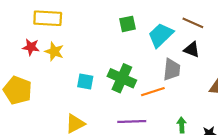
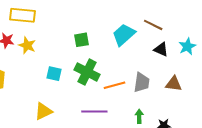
green square: (127, 24) -> (81, 40), moved
black triangle: (192, 50) -> (161, 49), moved
gray trapezoid: (172, 69) -> (142, 82), moved

